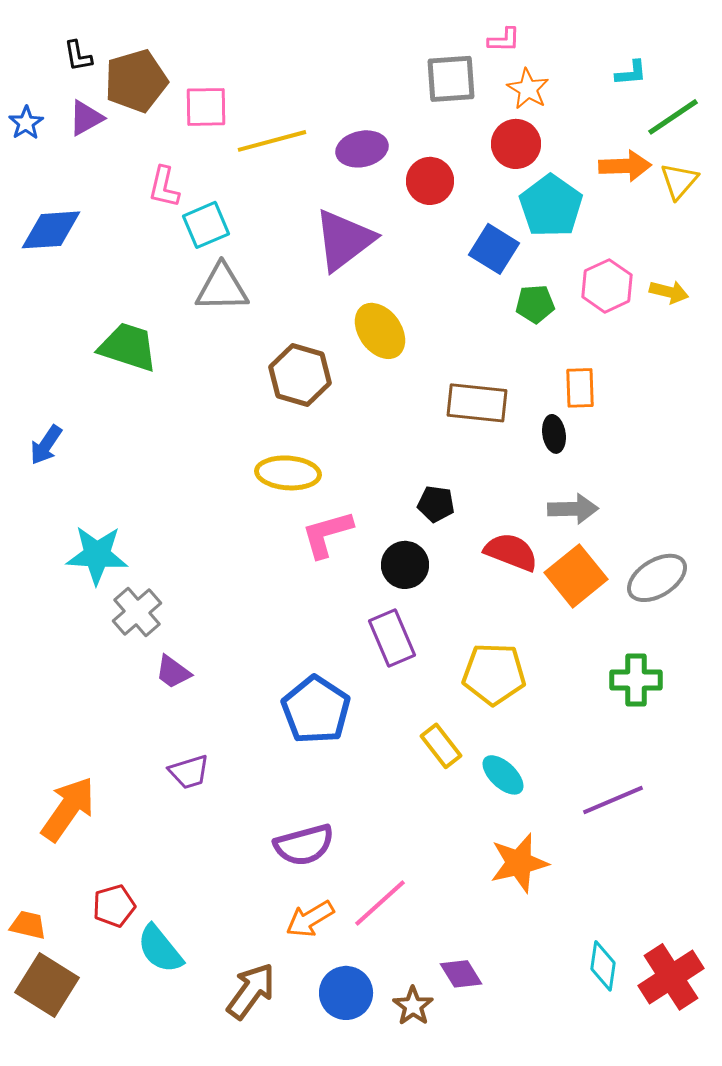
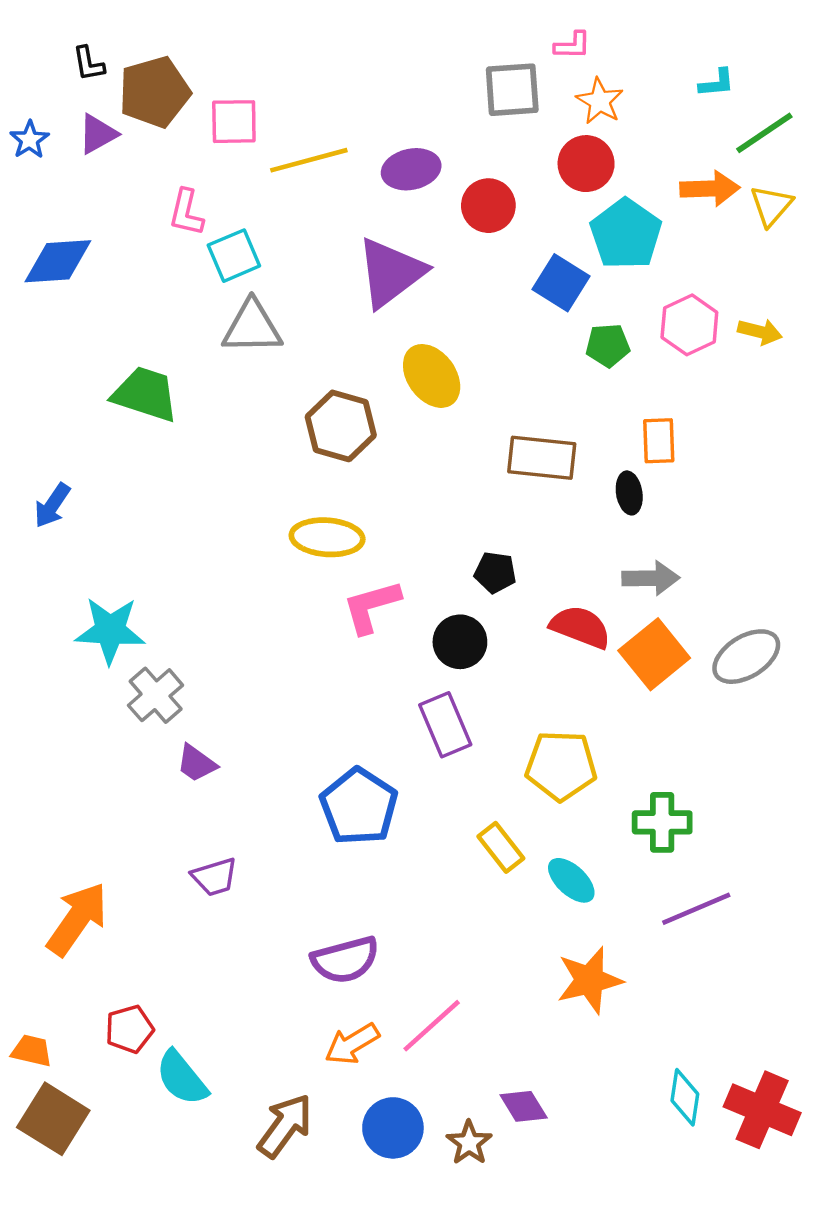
green cross: (636, 680) -> (662, 822), moved
red cross: (671, 977) -> (762, 1110), turned -34

